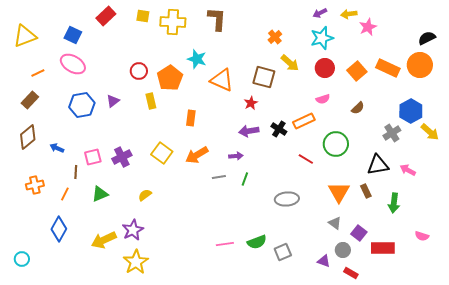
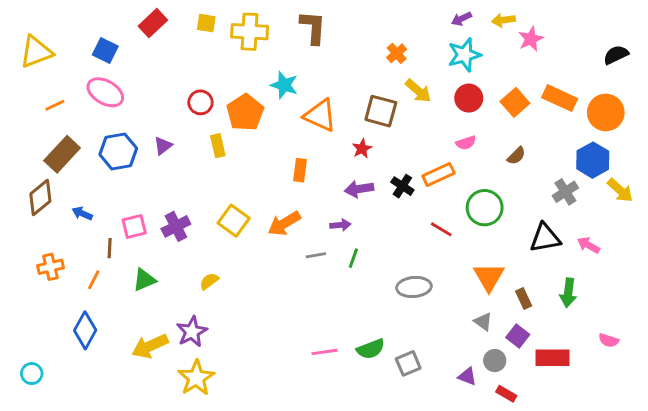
orange circle: (420, 65) -> (606, 112), moved
brown rectangle: (30, 100) -> (62, 154), moved, size x1.4
orange rectangle: (191, 118) -> (300, 170), moved
brown rectangle: (366, 191) -> (524, 299), moved

